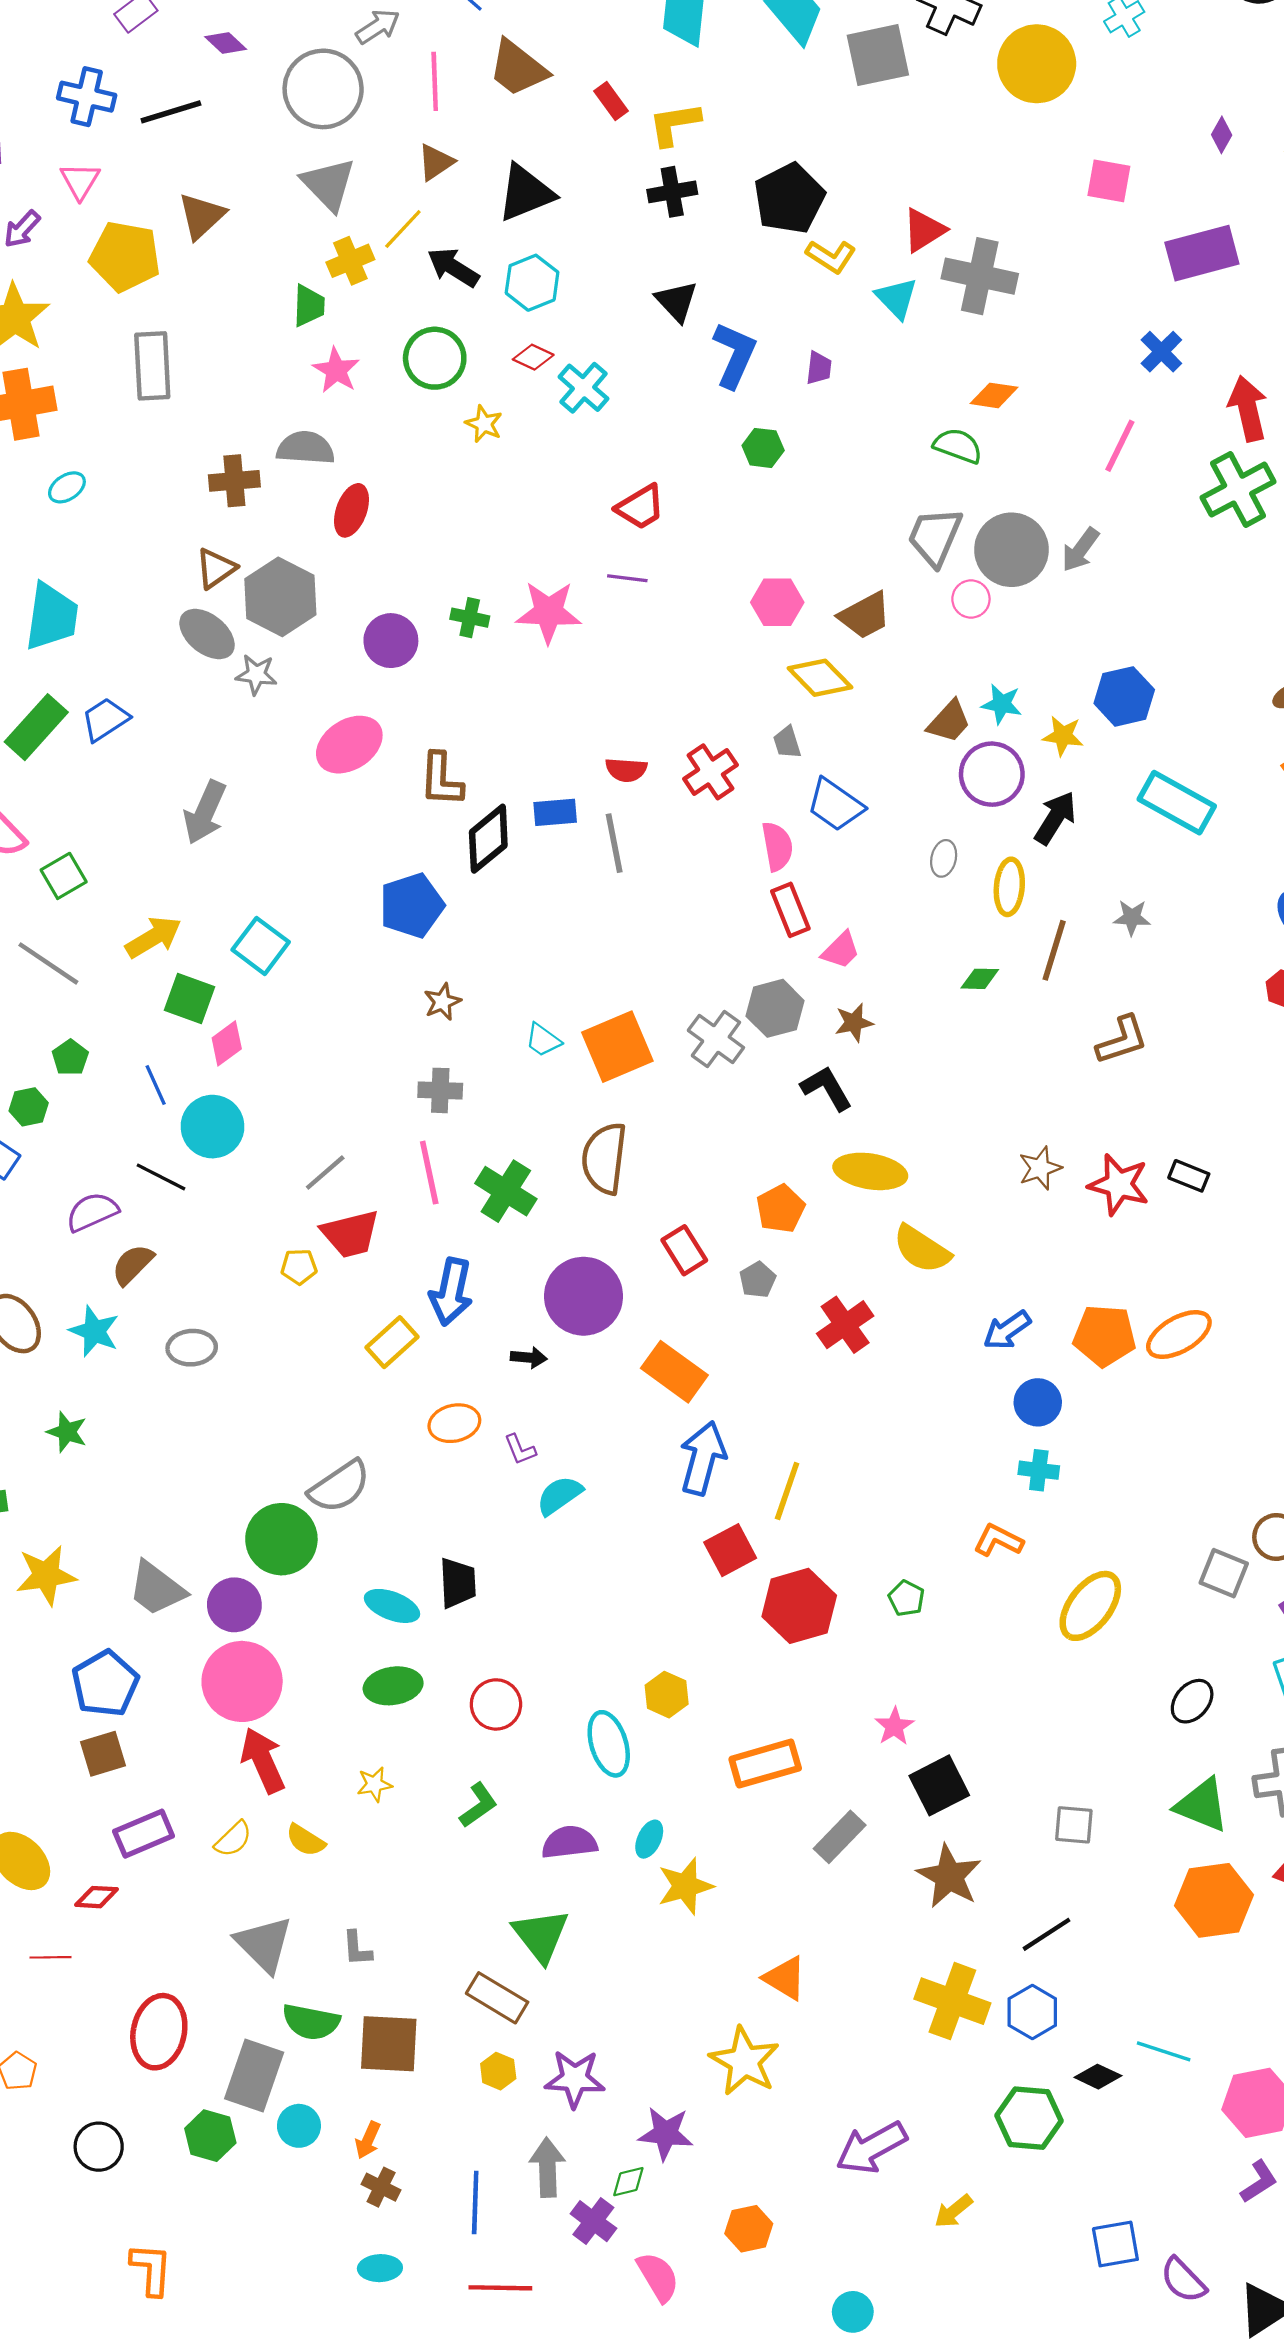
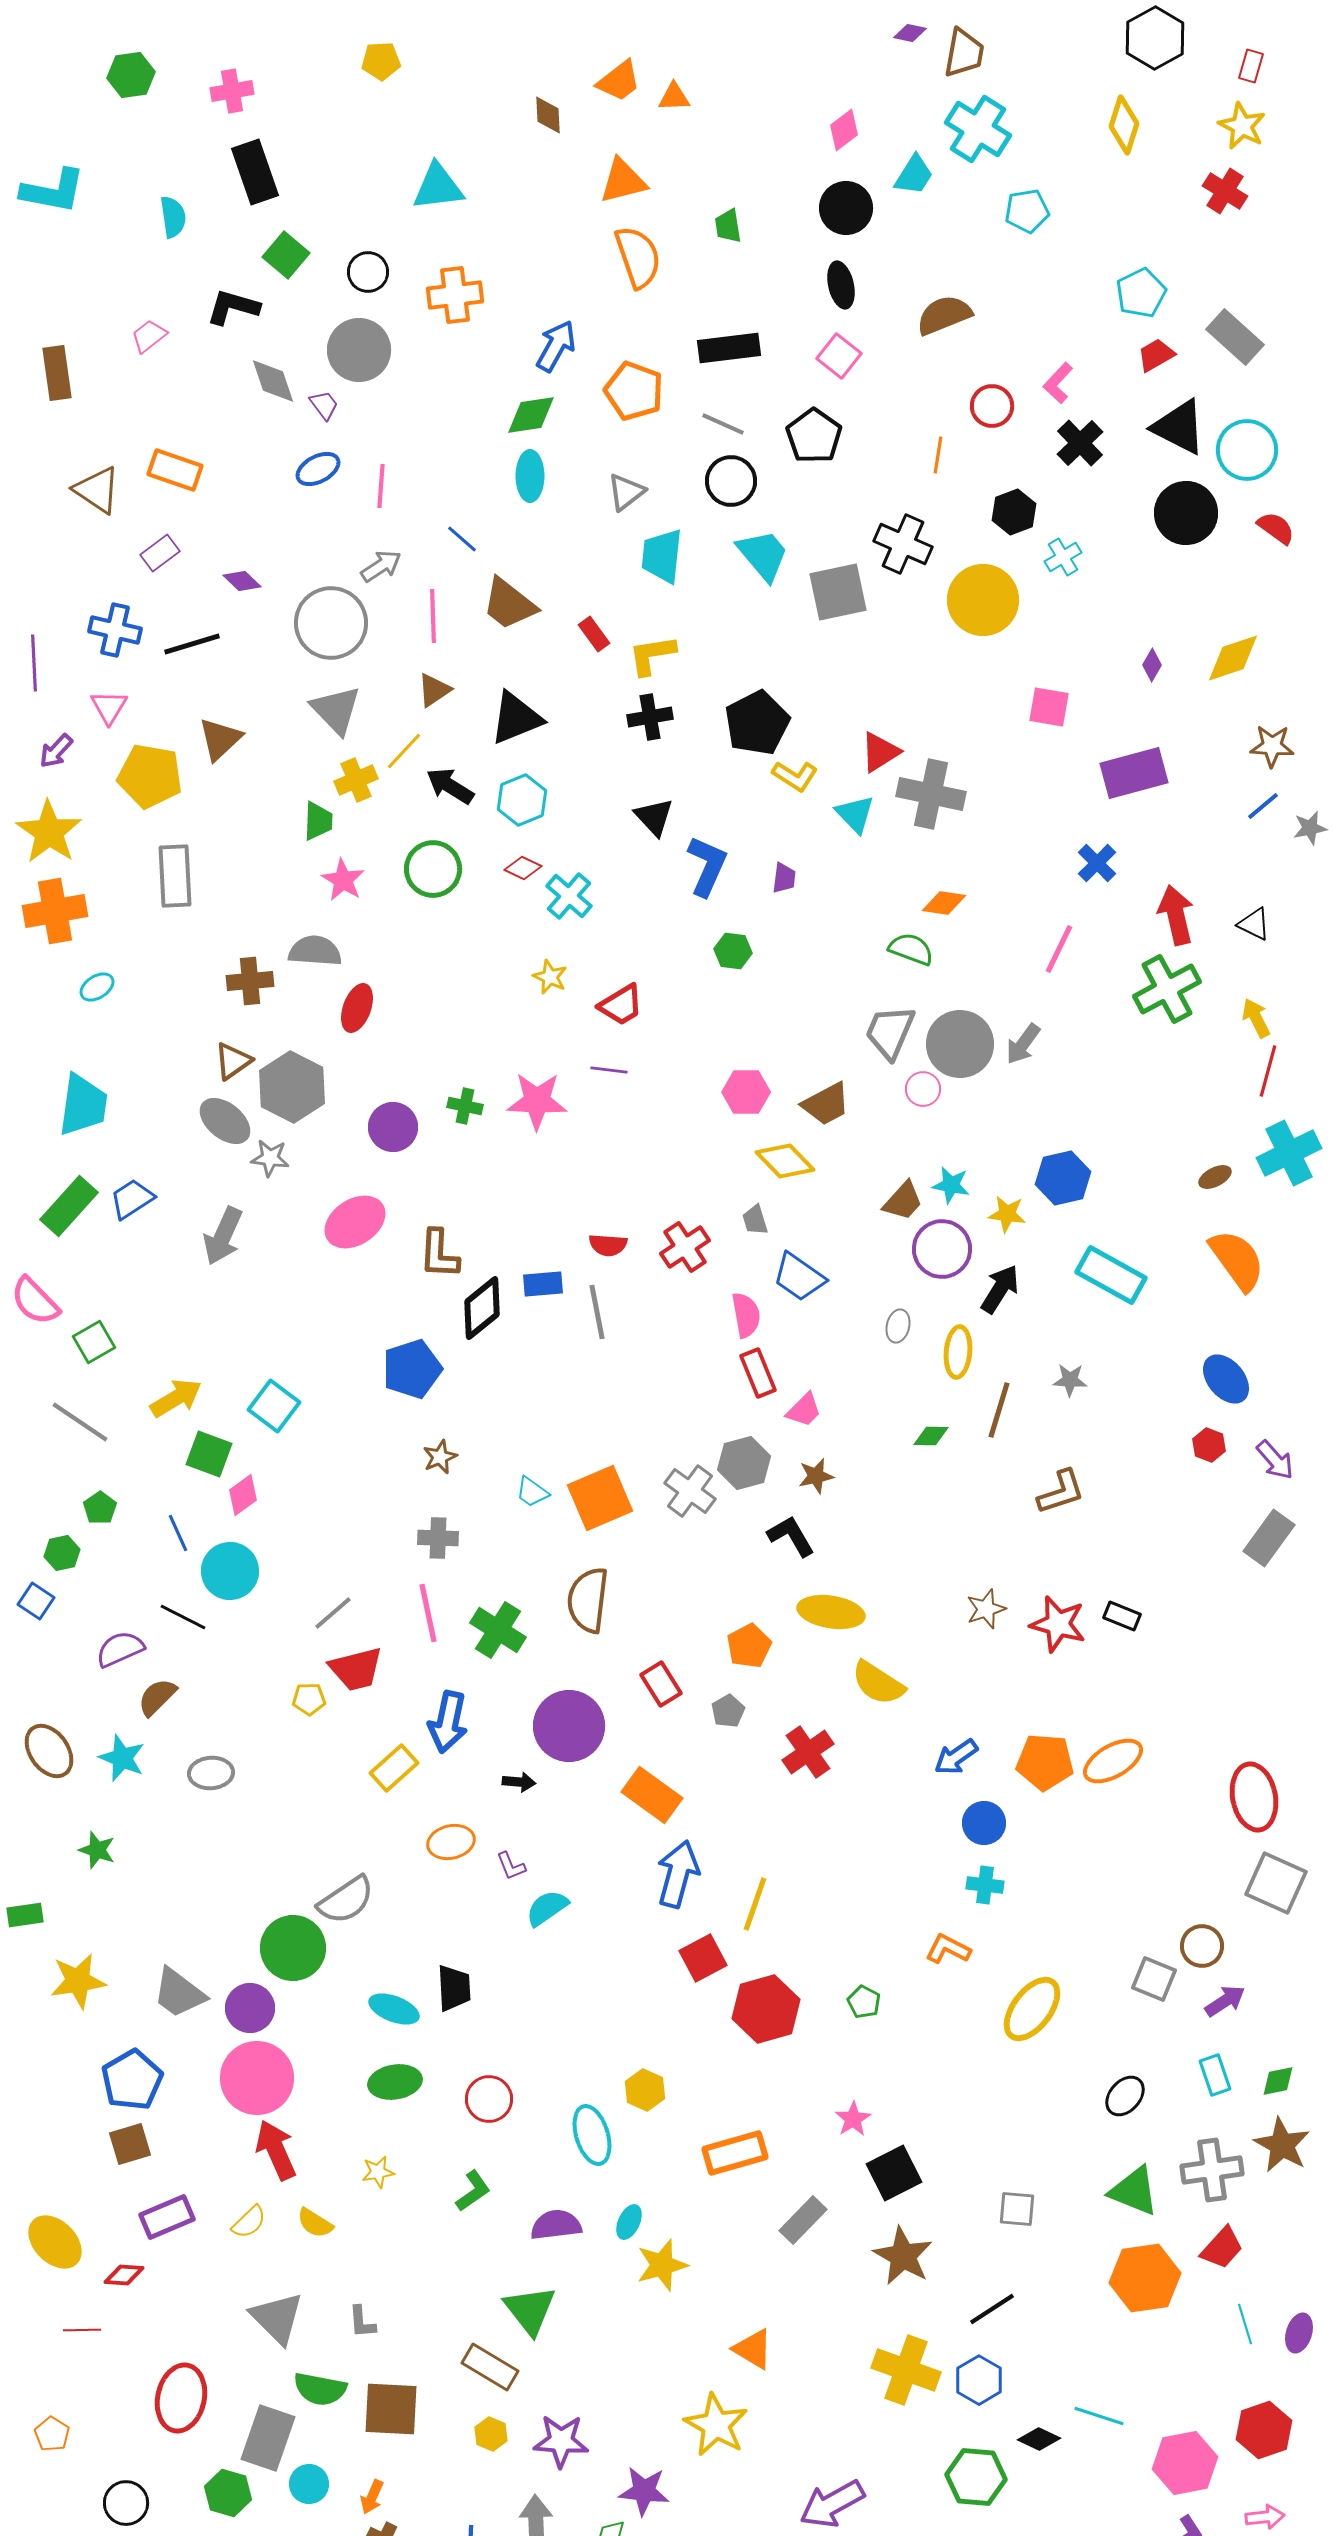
yellow star: (484, 424) -> (550, 977), moved
gray arrow: (205, 812) -> (223, 1236), moved

